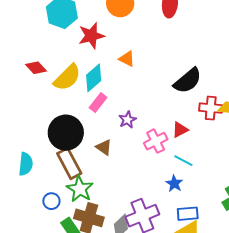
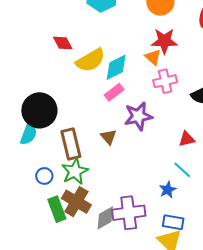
red star: (91, 36) -> (164, 41), moved
purple star: (127, 120) -> (138, 116), size x1.6
black circle: (66, 133) -> (39, 110), moved
pink cross: (156, 141) -> (165, 81), moved

